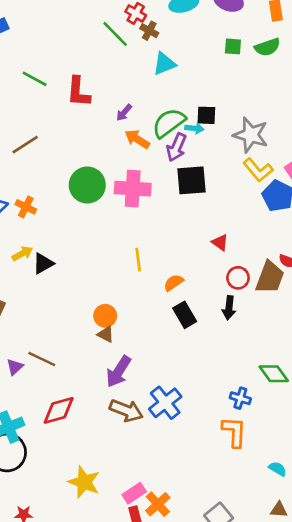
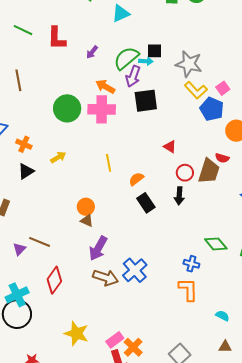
orange arrow: (137, 139) -> (105, 87), moved
brown line: (25, 145) -> (18, 80), turned -65
orange cross: (26, 207) -> (24, 144), moved
yellow arrow: (22, 254) -> (58, 157), moved
black triangle: (43, 263) -> (26, 171), moved
red diamond: (59, 410) -> (54, 280), turned -36

